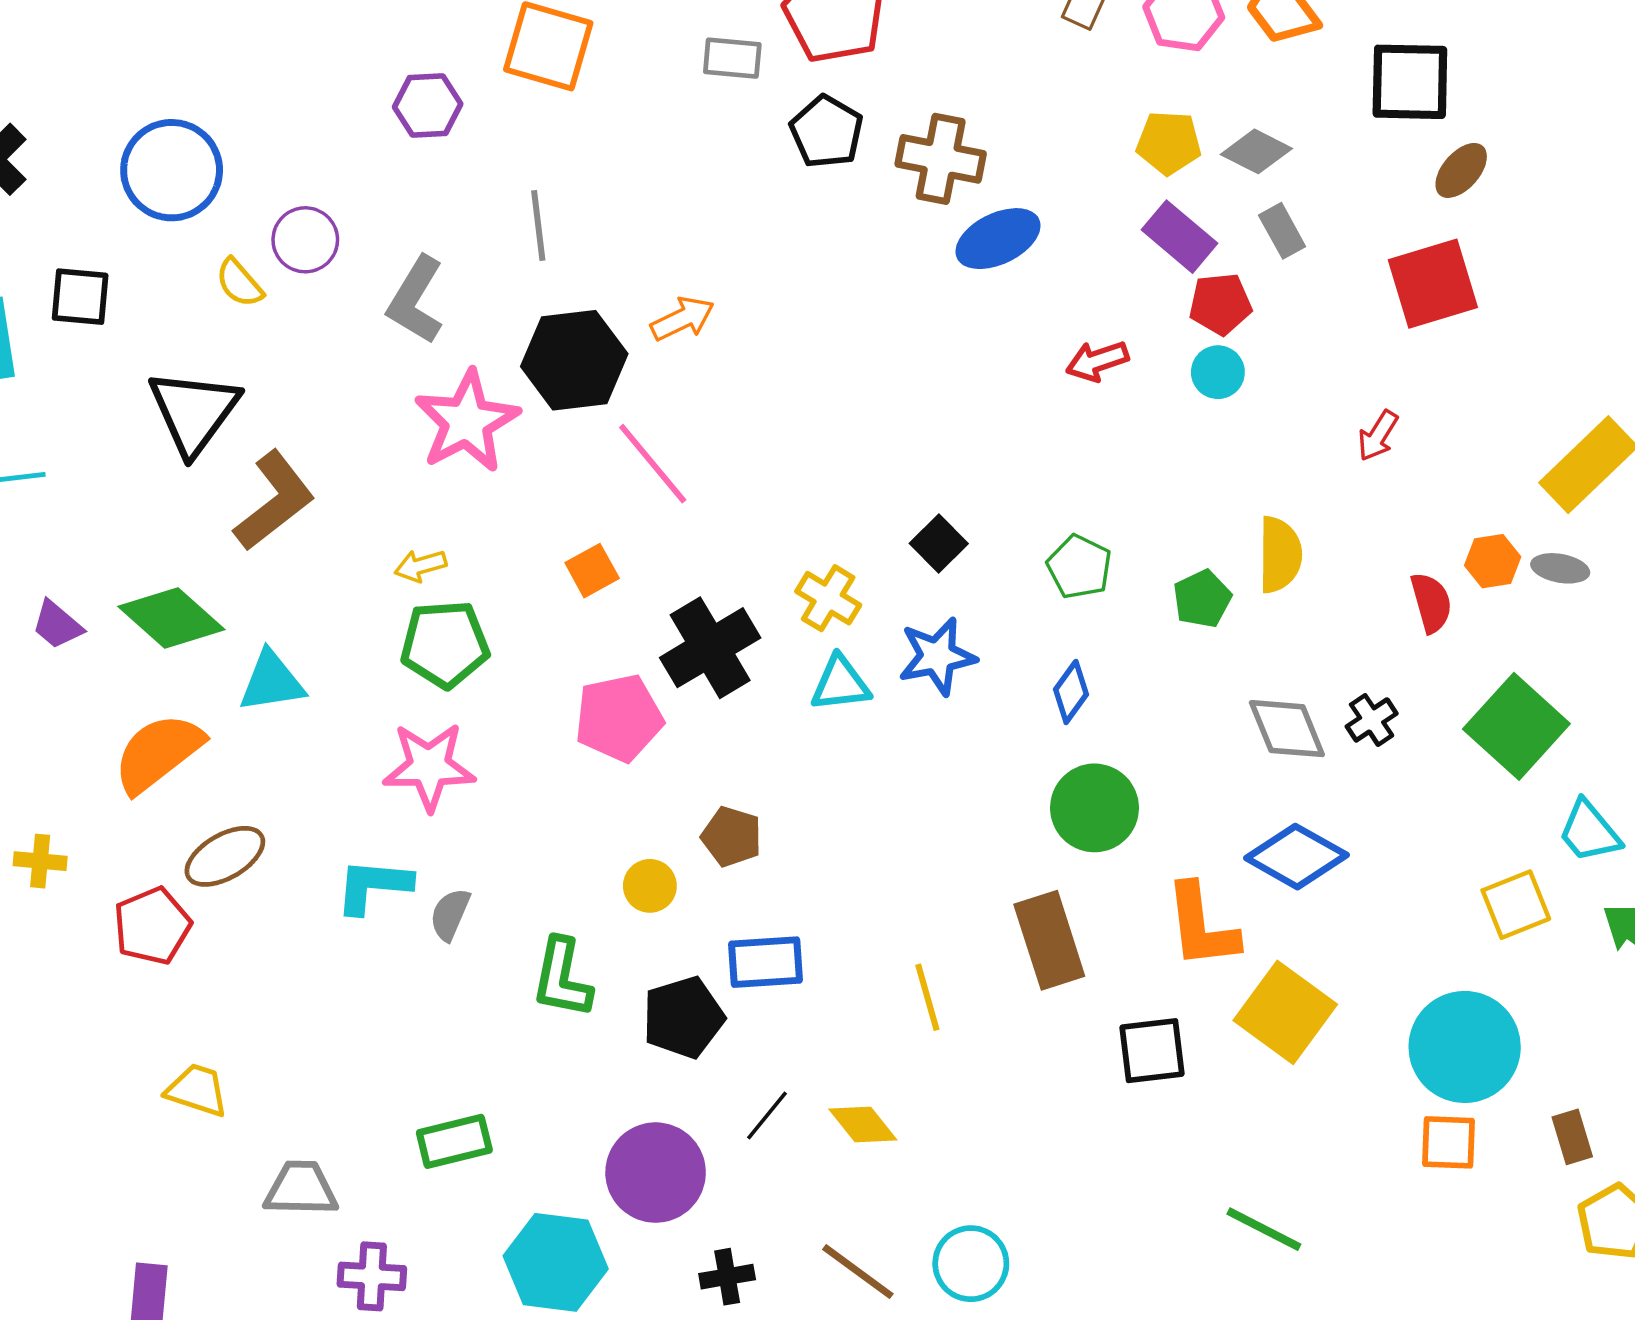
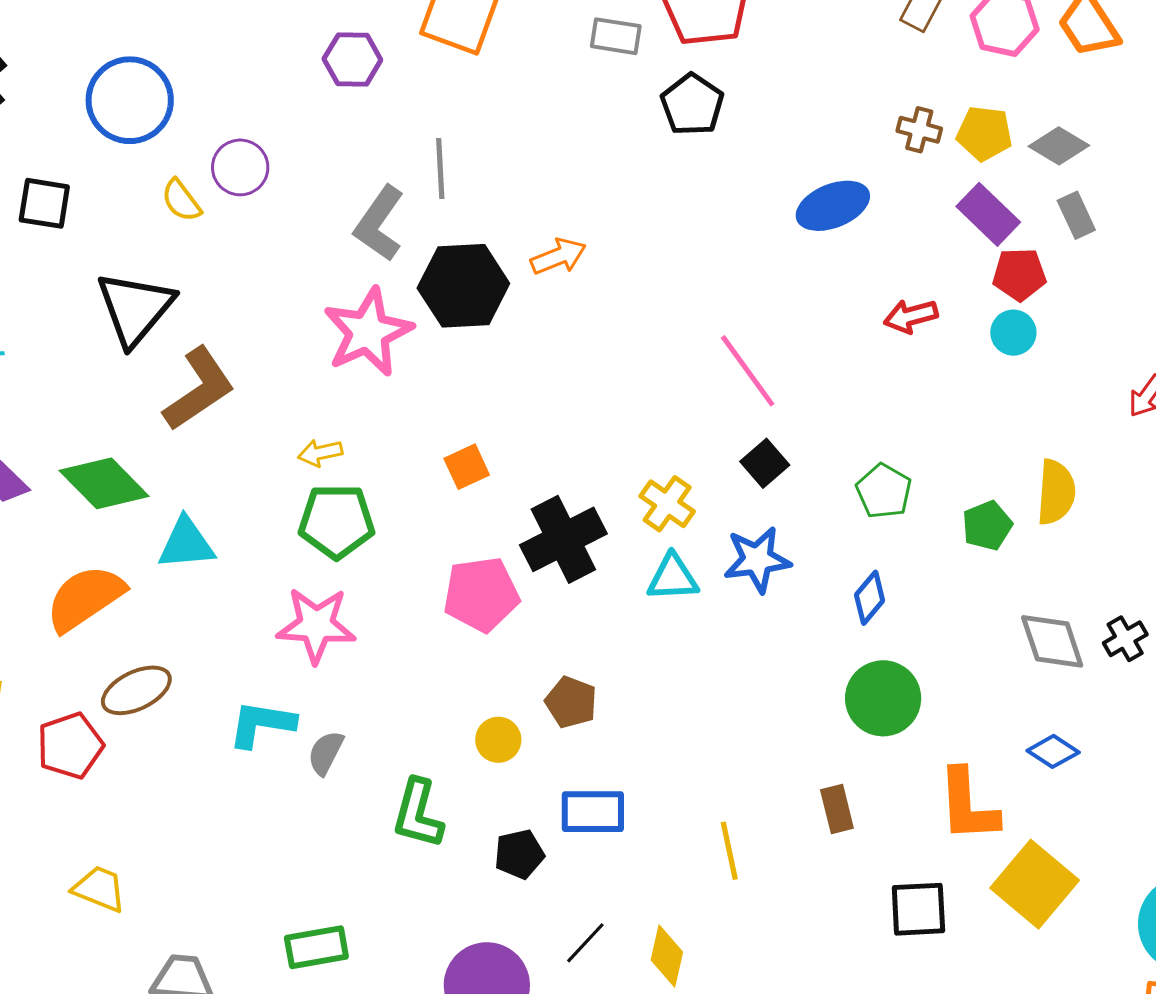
brown cross: (941, 159) -> (919, 130), moved, size x0.6
gray L-shape: (416, 300) -> (379, 224), moved
pink line: (653, 464) -> (748, 371), moved
blue diamond: (1296, 857) -> (1053, 751), size x0.6
brown rectangle: (1049, 940) -> (837, 809), size x0.6
black pentagon: (683, 1017) -> (519, 854), size x0.7
yellow diamond: (863, 1125) -> (667, 956), turned 48

